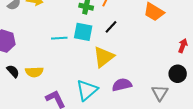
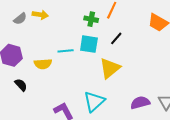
yellow semicircle: (34, 72) -> (43, 64), moved
purple semicircle: (122, 85) -> (140, 103), moved

